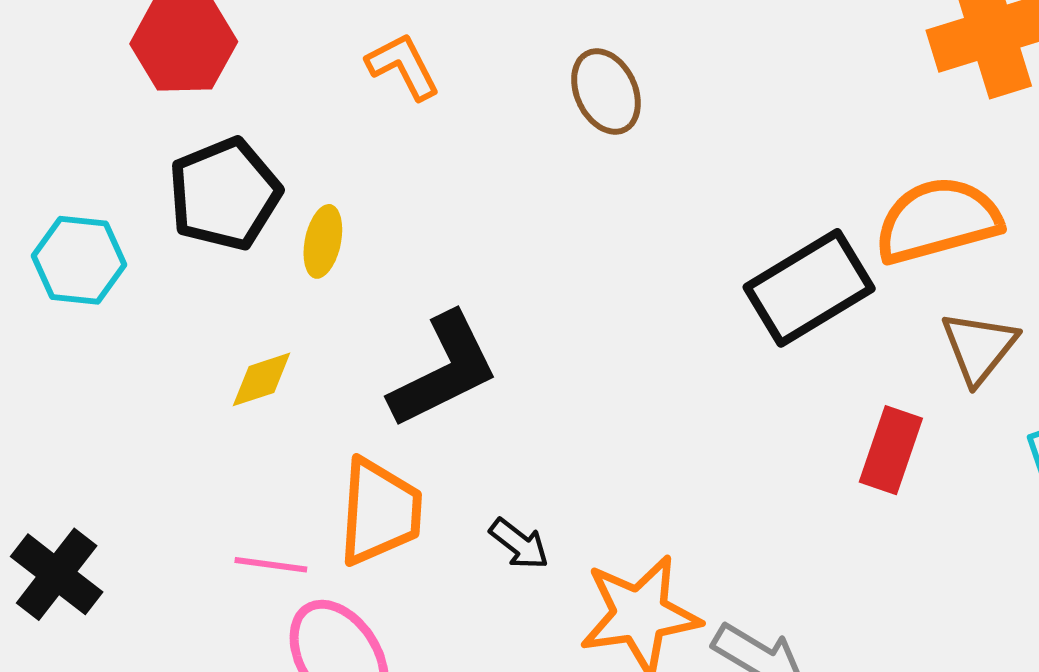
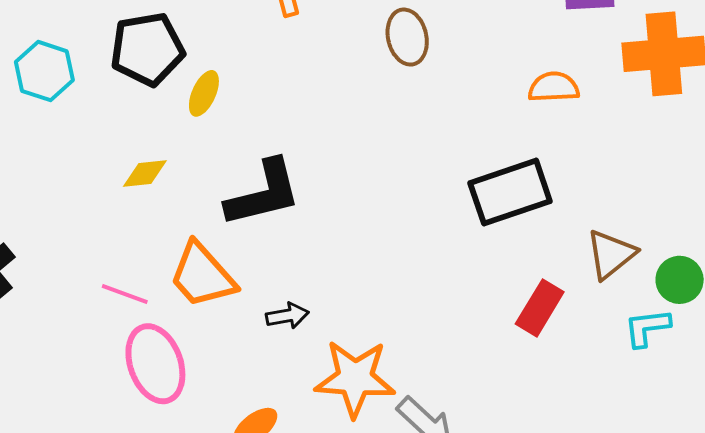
orange semicircle: (938, 220) -> (554, 87), moved, size x0.6
orange trapezoid: (380, 512) -> (202, 275), turned 122
black arrow: (519, 544) -> (287, 316), turned -60

